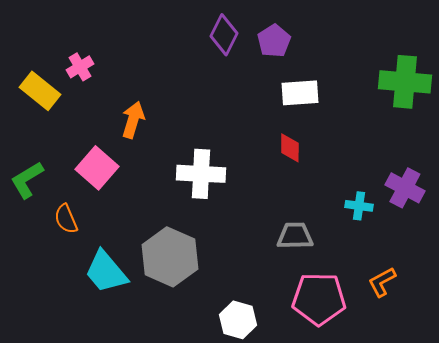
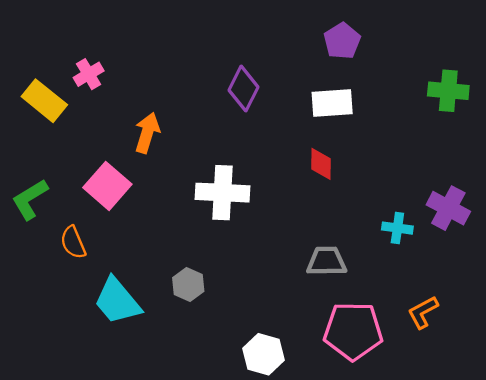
purple diamond: (224, 35) -> (244, 89), moved
purple pentagon: (274, 41) -> (342, 41), moved
green cross: (405, 82) -> (448, 91), size x0.7
gray hexagon: (170, 257) -> (188, 284), size x0.5

